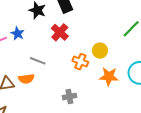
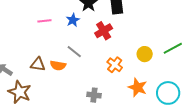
blue star: (18, 34) -> (73, 20), moved
yellow circle: (100, 51) -> (145, 54), moved

